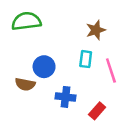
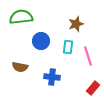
blue circle: (44, 67) -> (41, 41), moved
red rectangle: (97, 111) -> (93, 88), moved

